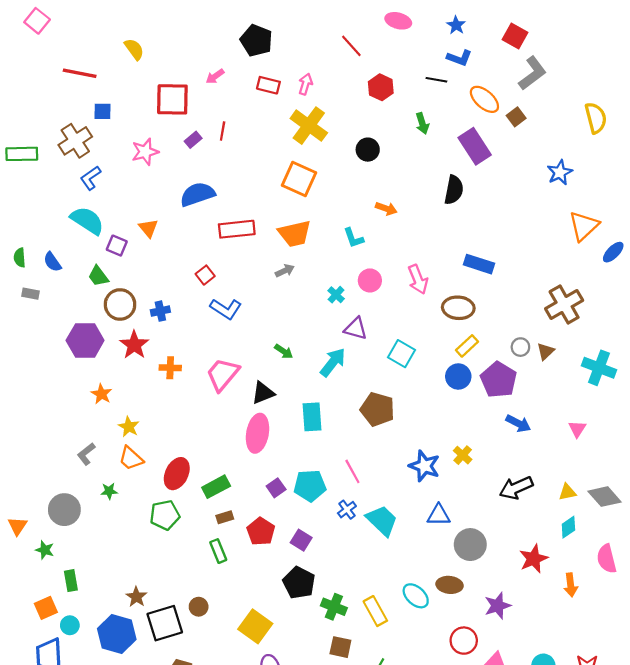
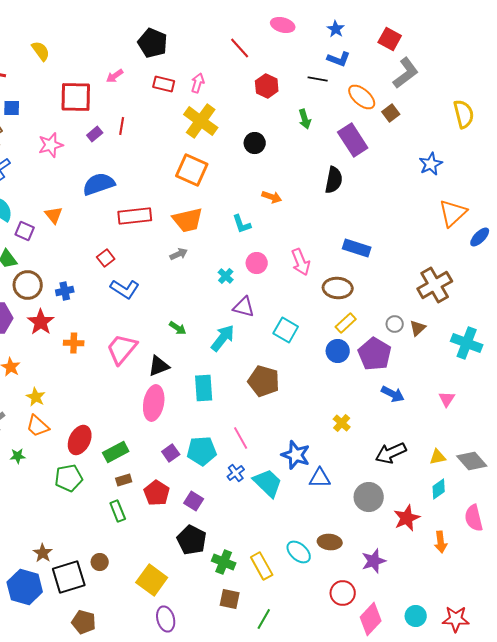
blue star: (424, 466) -> (296, 455), moved
gray circle: (470, 545) -> (369, 497), moved

